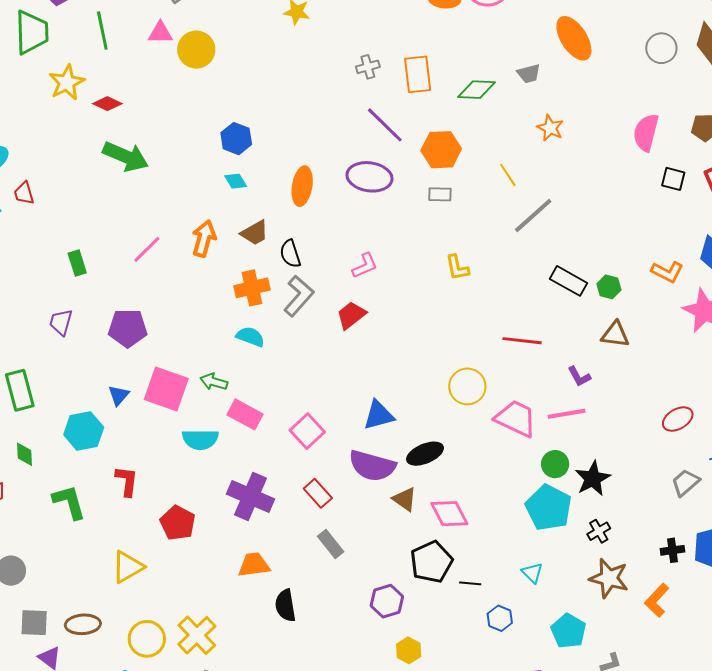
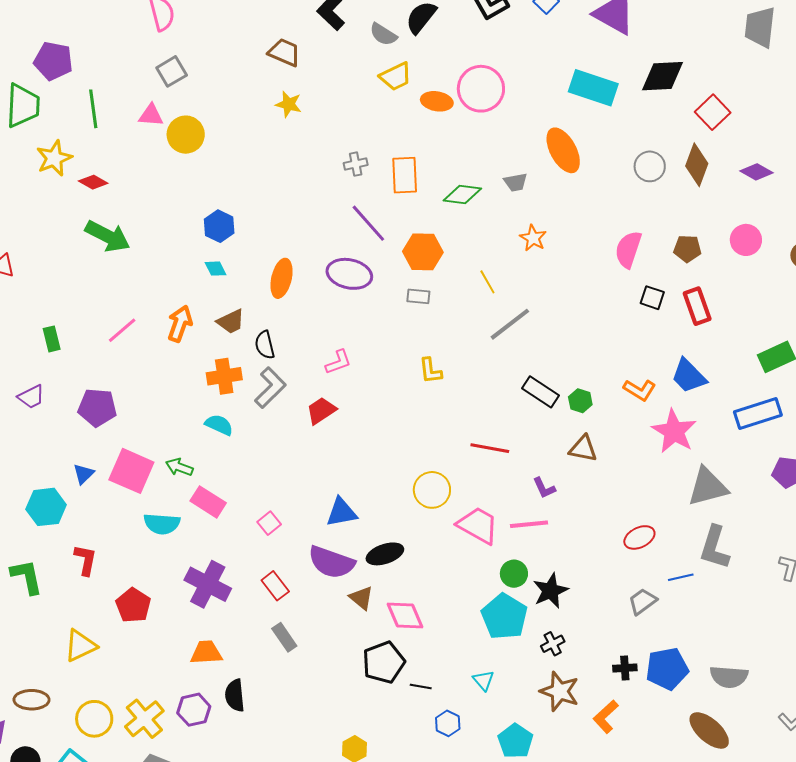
purple trapezoid: (61, 322) -> (31, 397), turned -136
pink square: (307, 431) -> (269, 523), size x0.7
purple hexagon: (387, 601) -> (194, 710), moved

